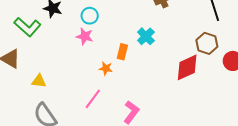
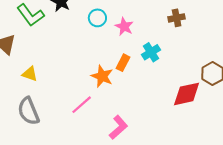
pink star: (85, 36) -> (124, 27), moved
orange star: (106, 68) -> (102, 76), size x1.5

